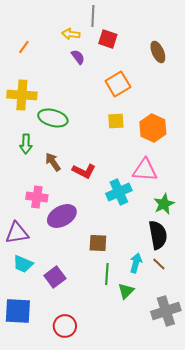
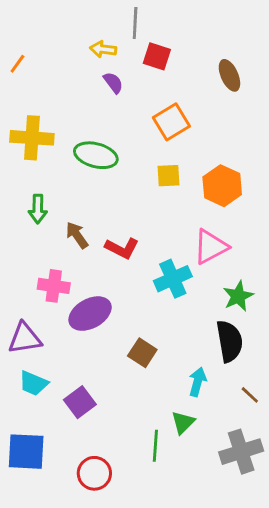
orange line: (24, 47) -> (17, 64), moved
green ellipse: (53, 118) -> (96, 155), moved
pink triangle: (145, 170) -> (211, 247), turned -32
brown square: (98, 243) -> (142, 353), turned 30
brown line: (159, 264) -> (250, 395), moved
green line: (107, 274) -> (155, 446), moved

